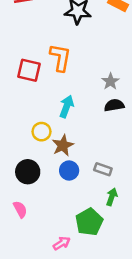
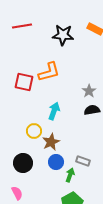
orange L-shape: (60, 58) -> (49, 72), turned 65
green arrow: (112, 197) -> (70, 175), moved

